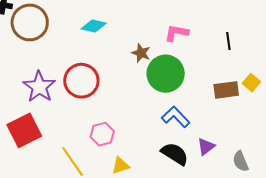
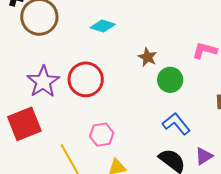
pink L-shape: (177, 33) -> (205, 50), moved
green circle: (166, 74) -> (170, 80), size x0.7

